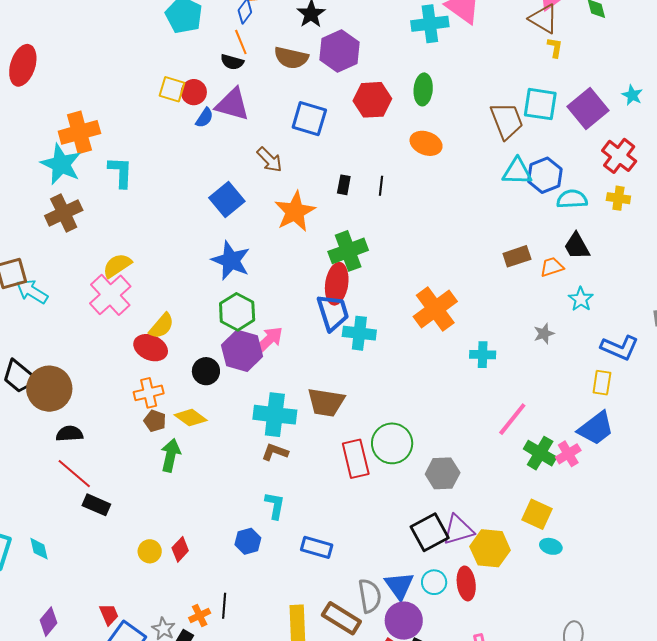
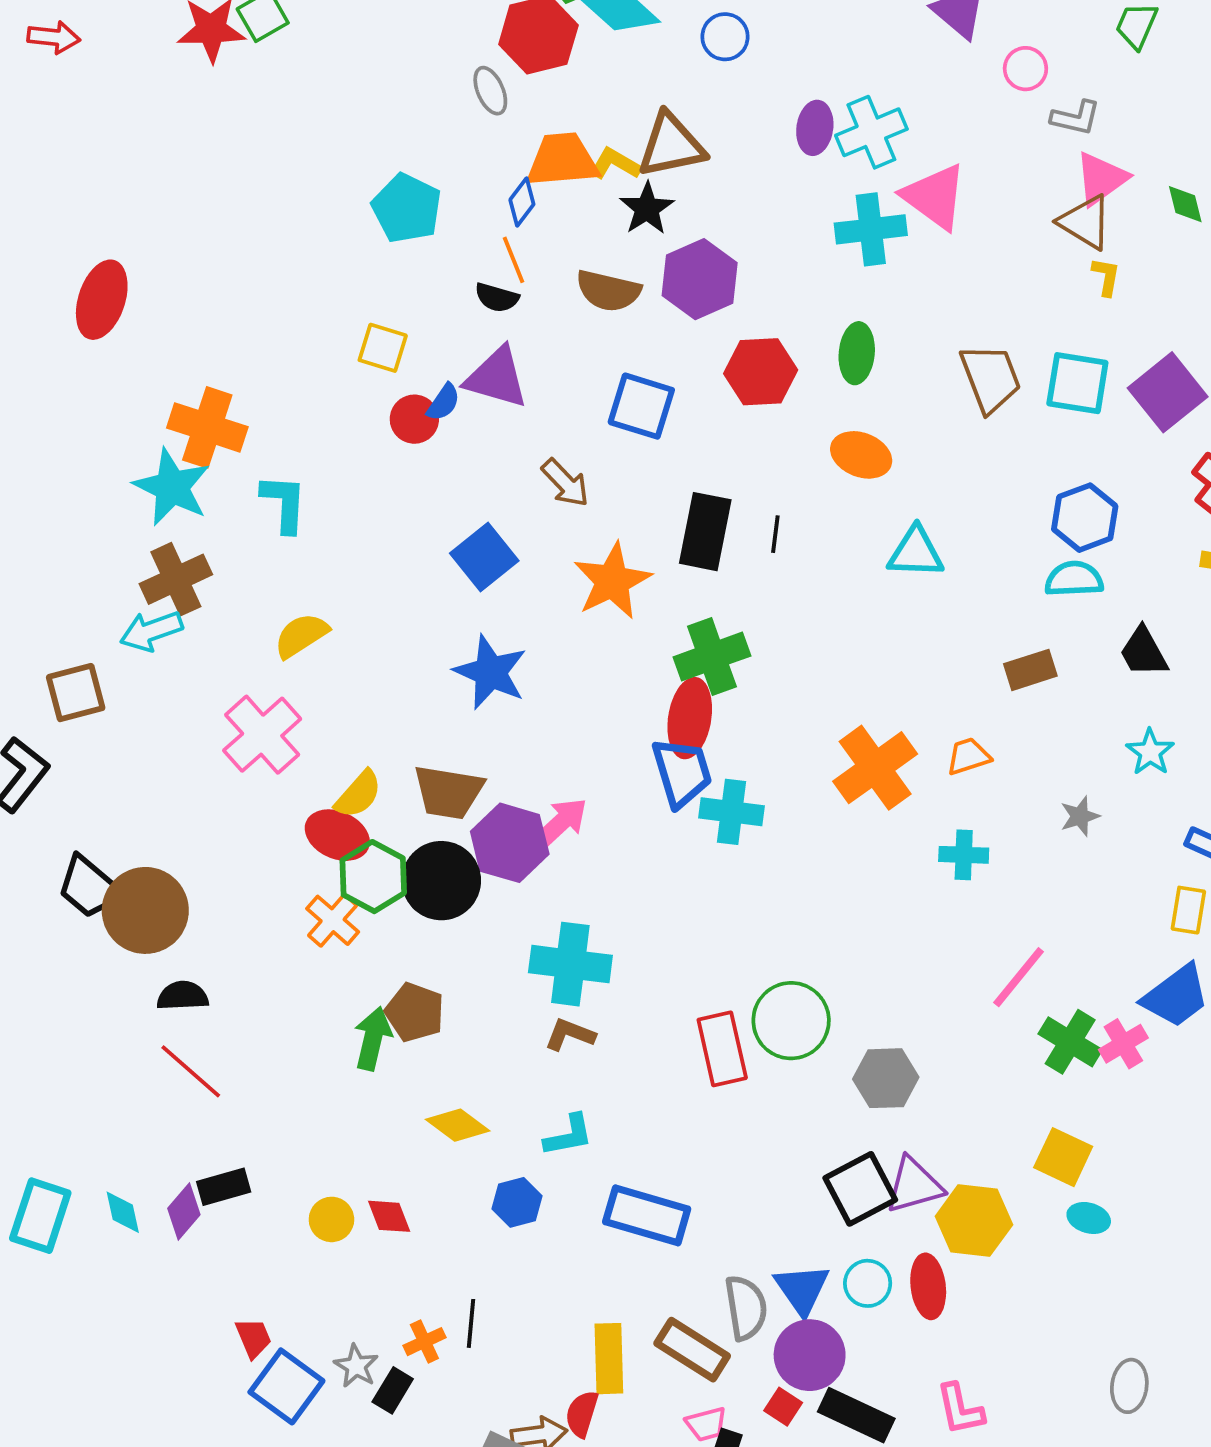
red circle: (194, 92) -> (414, 419), moved
brown trapezoid: (507, 121) -> (990, 378), moved
orange cross: (79, 132) -> (207, 427), turned 33
cyan triangle: (517, 172) -> (916, 552), moved
black rectangle: (344, 185) -> (705, 532), size x2.0
cyan semicircle: (572, 199) -> (1074, 579), moved
yellow semicircle: (117, 266) -> (301, 635), moved
orange trapezoid: (552, 267) -> (968, 756), moved
cyan arrow: (32, 291) -> (151, 631), moved, turned -52
green hexagon: (237, 312) -> (373, 877), moved
black circle: (206, 371) -> (441, 881), size x1.5
orange cross: (149, 393) -> (333, 920), turned -36
brown trapezoid: (326, 402) -> (448, 792), moved
yellow diamond: (191, 418) -> (458, 1125), moved
brown pentagon: (155, 421) -> (415, 1012), moved, size x1.4
black rectangle: (96, 505) -> (224, 1187), moved, turned -40
cyan L-shape: (275, 505) -> (569, 1135), turned 68
blue rectangle: (317, 547) -> (647, 1215), size x1.4
red diamond: (180, 549) -> (389, 1216), turned -65
purple diamond: (48, 622) -> (184, 1212), moved

